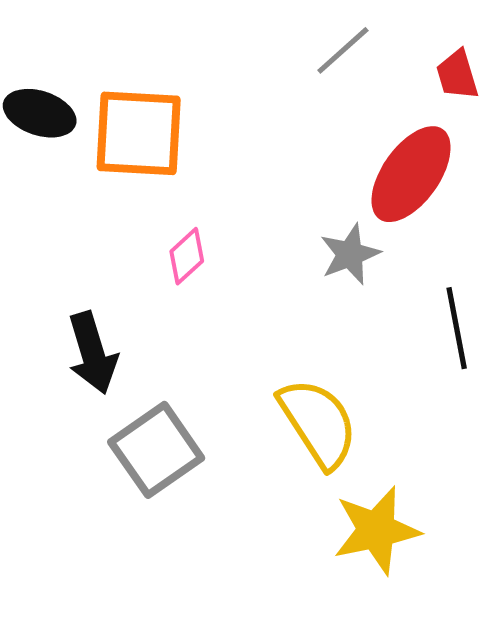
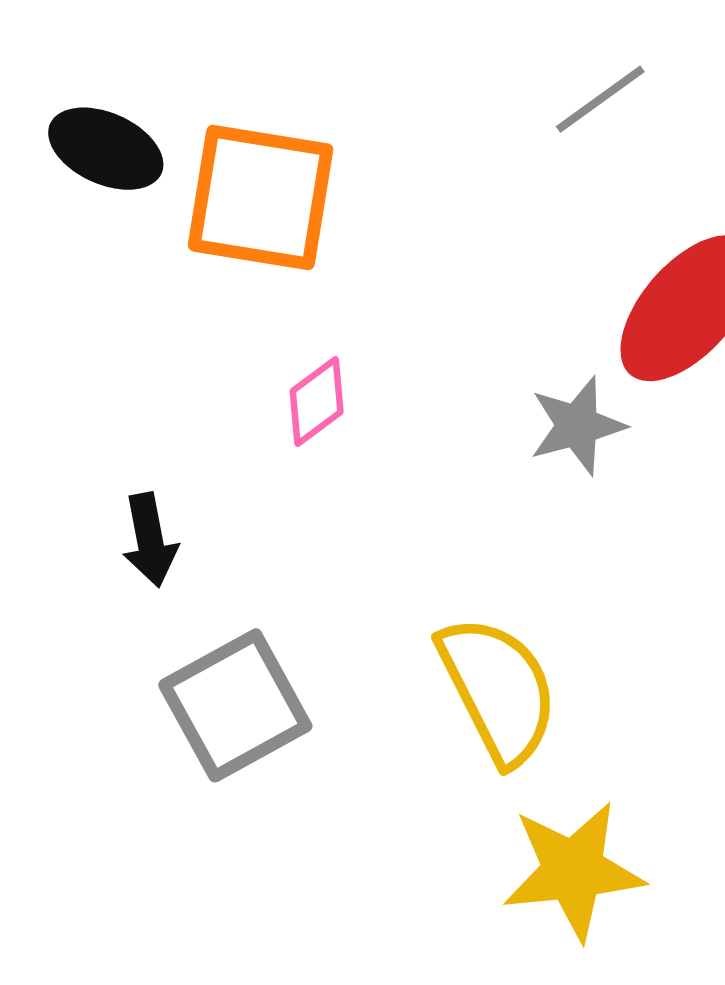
black arrow: (92, 353) -> (150, 540), size x0.7

